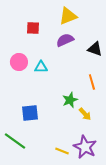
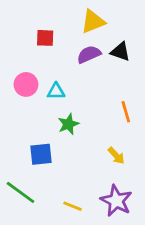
black triangle: (95, 49) -> (120, 52), moved
green star: (70, 100) -> (68, 124), moved
yellow line: (62, 151) -> (72, 206), moved

